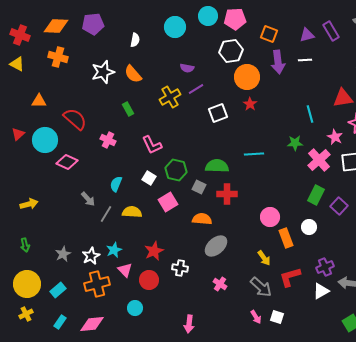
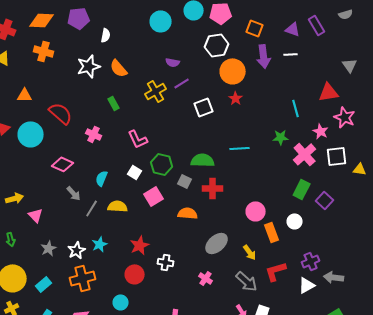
purple triangle: (307, 35) -> (293, 29), turned 35
white semicircle: (135, 40) -> (106, 35), moved
pink diamond: (67, 162) -> (63, 164), moved
gray ellipse: (216, 246) -> (217, 243), moved
pink triangle: (125, 270) -> (36, 215), moved

